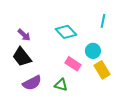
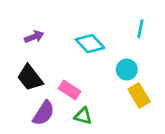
purple arrow: (24, 35) -> (34, 37), moved, turned -64
pink rectangle: (73, 64) -> (70, 90), moved
purple semicircle: (32, 83) -> (44, 113), turned -30

